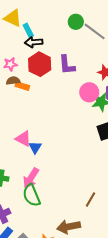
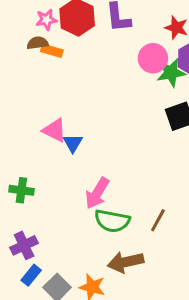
pink star: (10, 64) -> (46, 20), moved
pink arrow: (31, 178) -> (97, 193), moved
green semicircle: (32, 195) -> (112, 221), moved, turned -55

